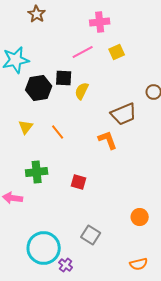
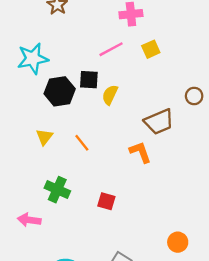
green cross: (37, 172) -> (57, 190), turned 30

